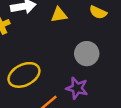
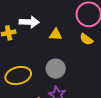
gray circle: (87, 54) -> (56, 69), moved

